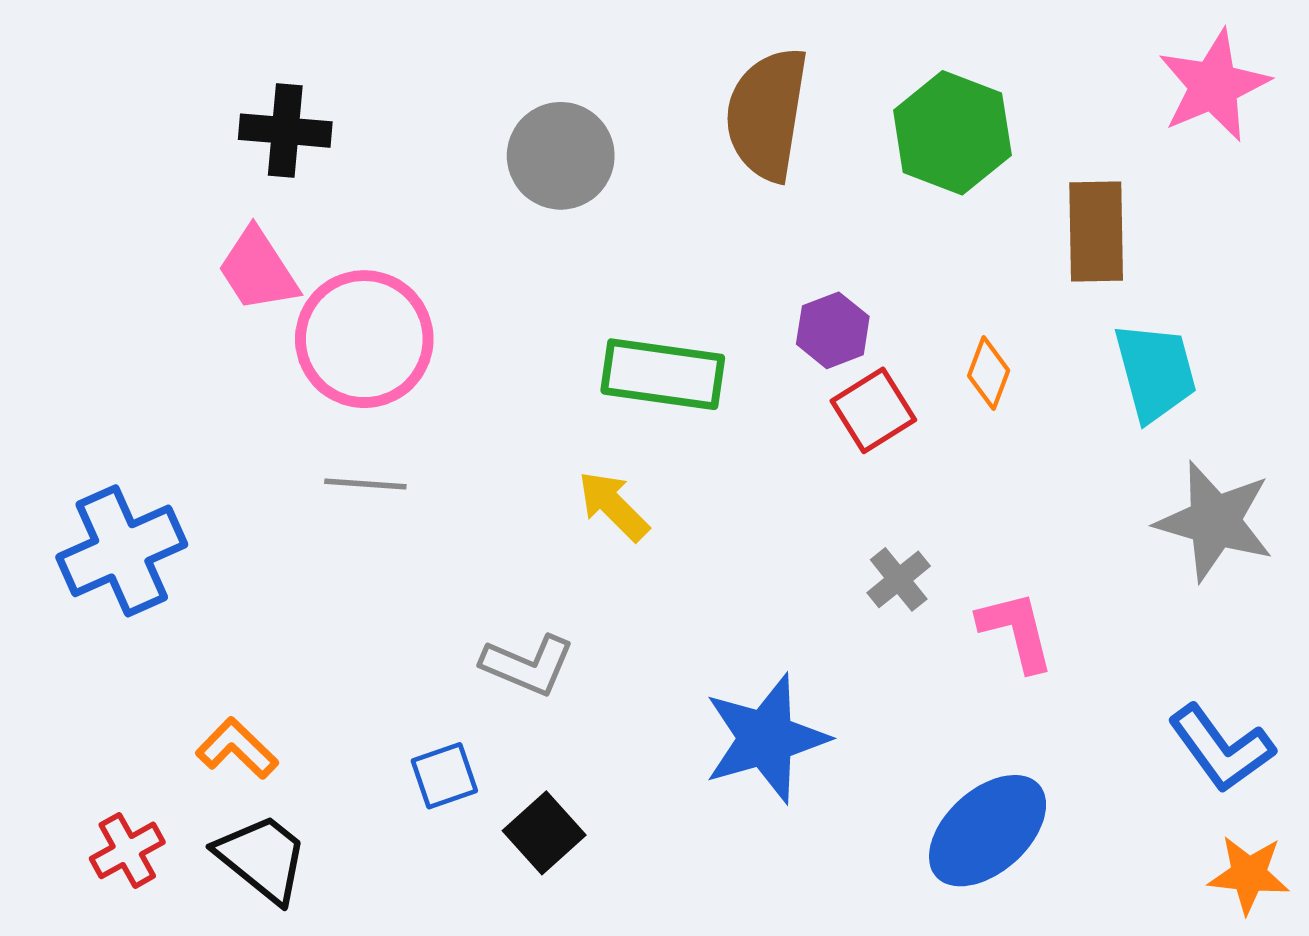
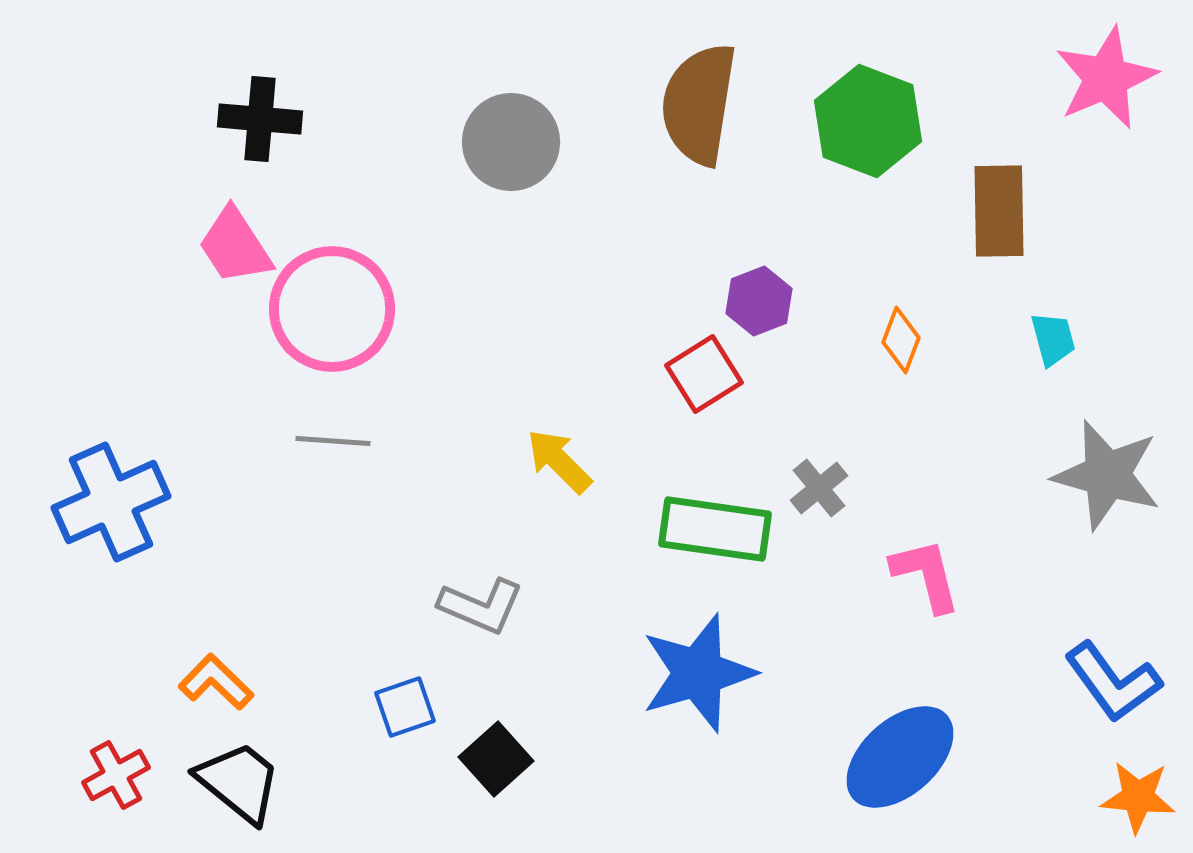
cyan trapezoid: (1155, 372) -> (1053, 339), size x0.6
green rectangle: (663, 374) -> (715, 529), moved
red square: (873, 410) -> (704, 374), moved
gray cross: (899, 579) -> (819, 488), moved

